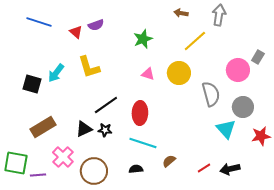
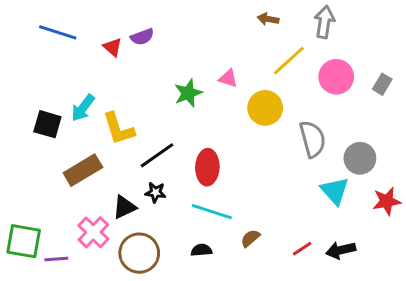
green star: (143, 39) -> (188, 93), moved
yellow L-shape: (89, 67) -> (118, 129), moved
pink circle: (238, 70) -> (336, 77), moved
pink triangle: (148, 74) -> (228, 78), moved
brown rectangle: (43, 127) -> (83, 170), moved
black triangle: (84, 129) -> (124, 207), moved

